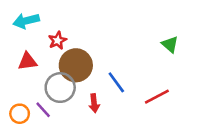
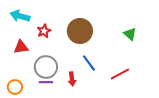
cyan arrow: (26, 21) -> (20, 16), turned 30
brown circle: (76, 65) -> (80, 31), moved
purple line: (43, 110) -> (46, 82), moved, turned -48

